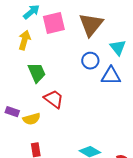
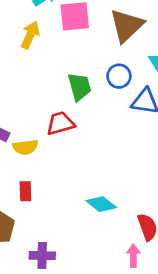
green trapezoid: (37, 73) -> (79, 87), moved
red trapezoid: (54, 99) -> (60, 123), turned -60

